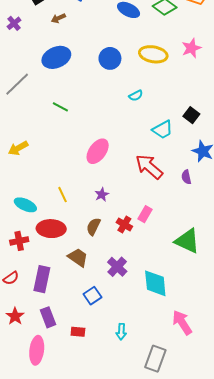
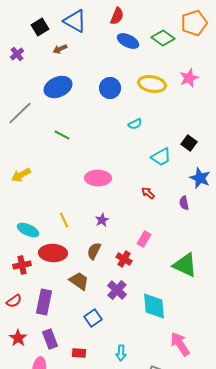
pink ellipse: (98, 151) -> (98, 178), turned 55
red arrow: (149, 167) -> (148, 193), size x0.5
red cross: (124, 224) -> (124, 259), moved

